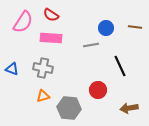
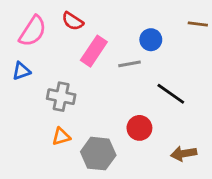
brown line: (135, 27) -> (198, 24), moved
pink rectangle: (51, 38) -> (94, 51), moved, turned -60
black line: (120, 66) -> (171, 94), turned -30
blue triangle: (12, 69) -> (21, 71), moved, turned -40

